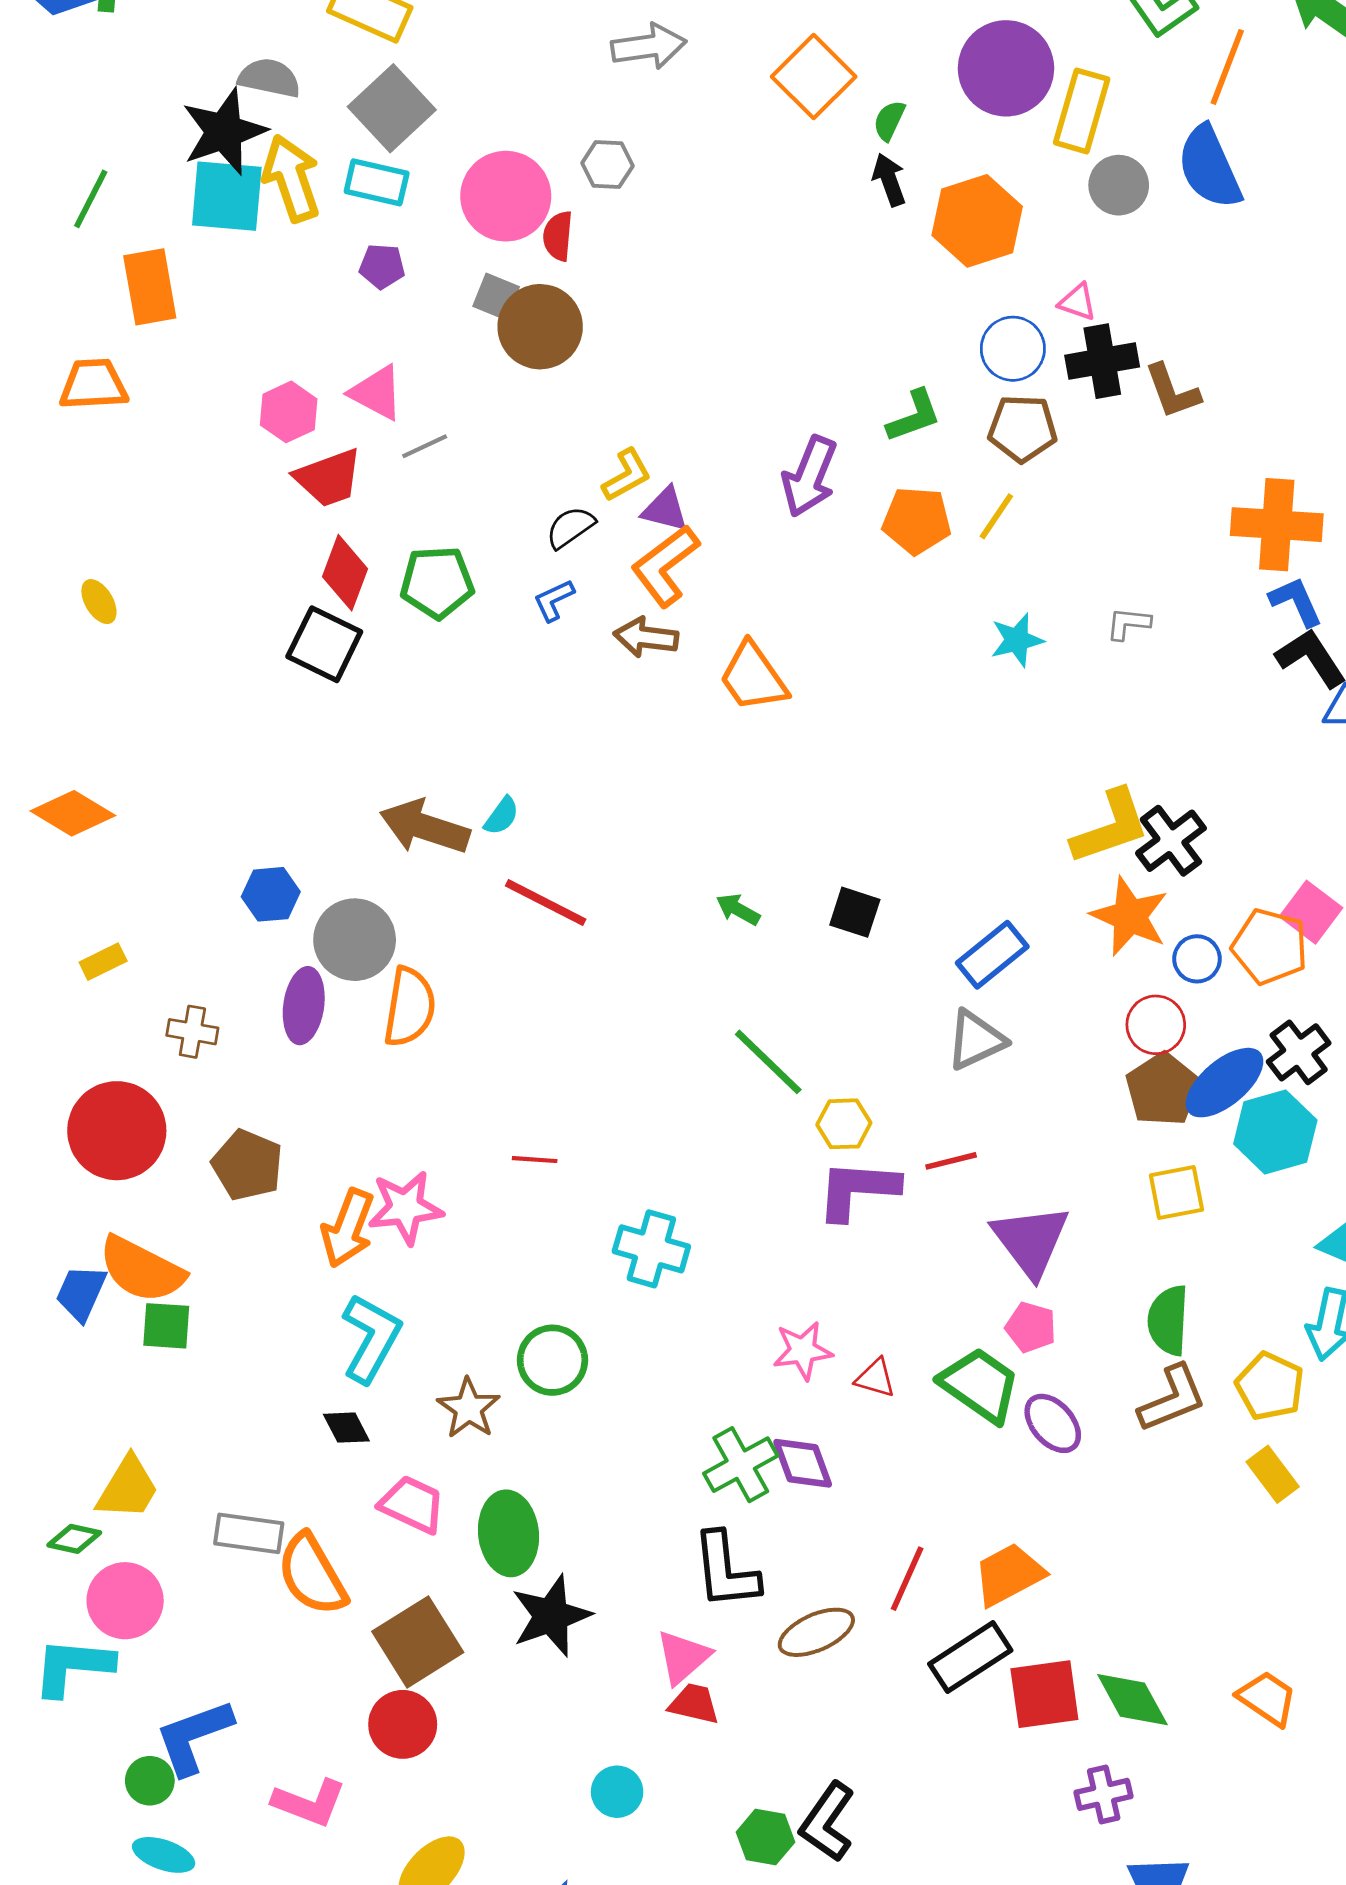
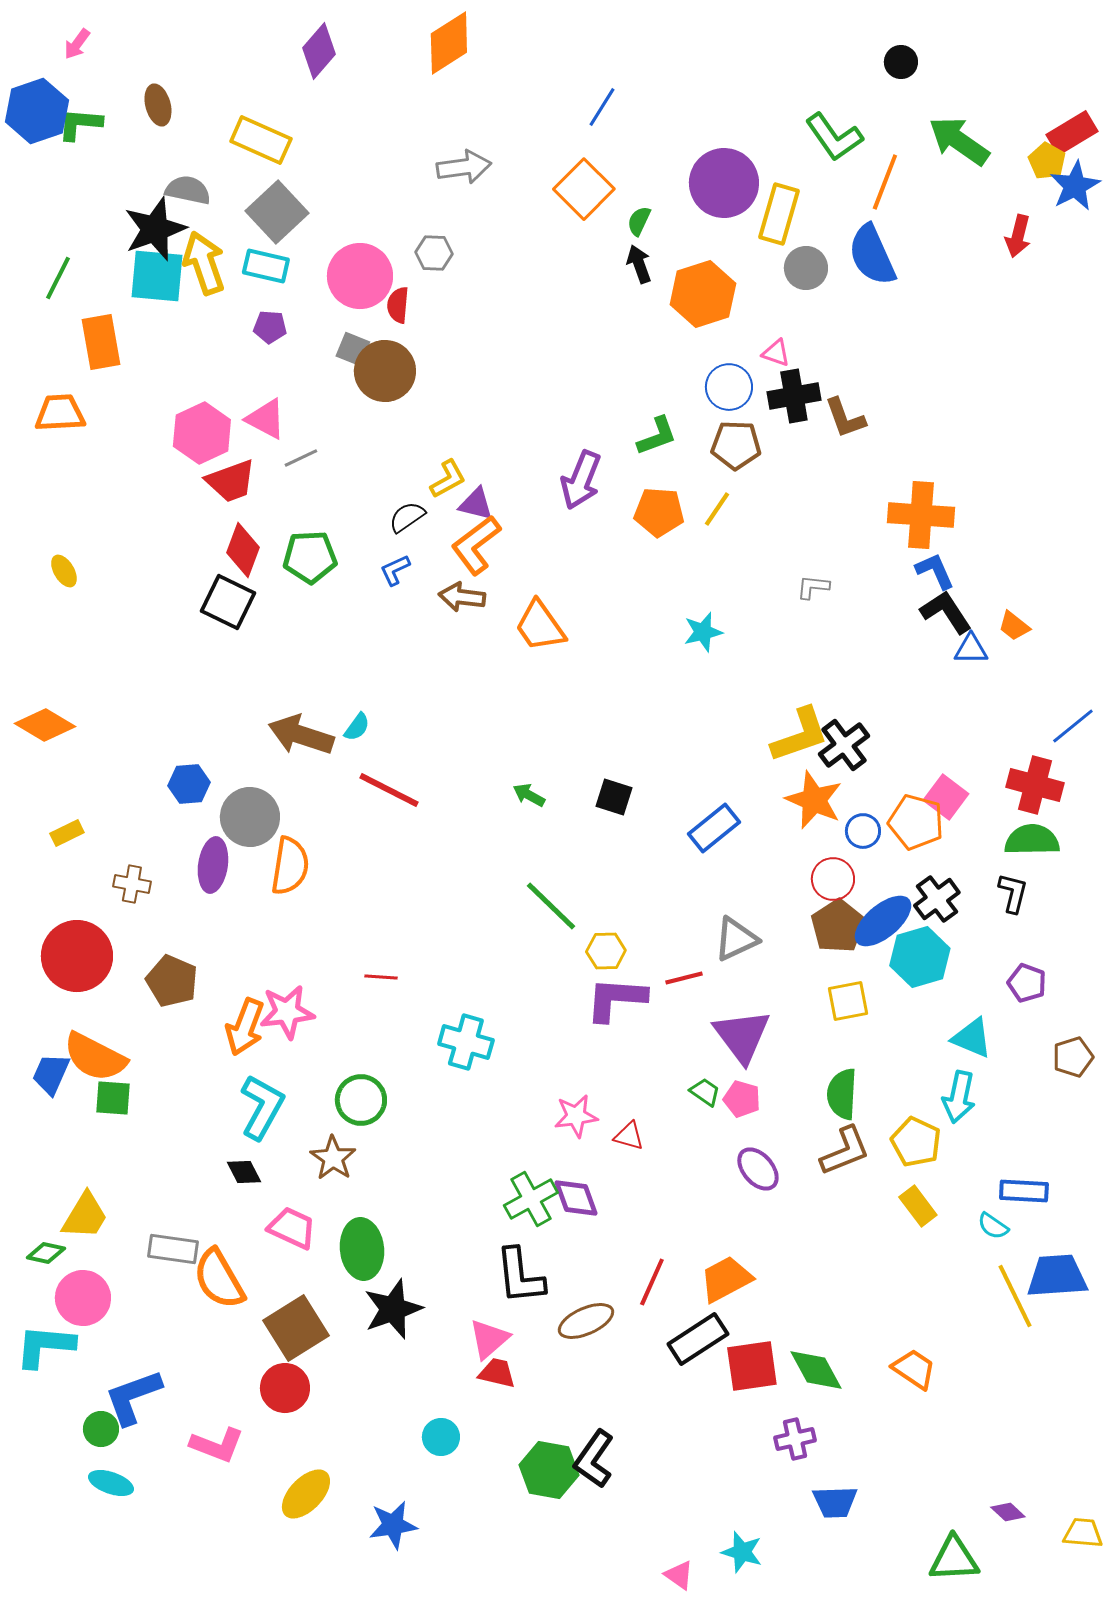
pink hexagon: (289, 412) -> (202, 433), size x1.4
cyan star: (1017, 640) -> (703, 632), moved
gray triangle: (976, 1040) -> (736, 939), moved
green circle: (552, 1360) -> (361, 1100), moved
green trapezoid: (980, 1385) -> (705, 1092), moved, size x0.5
green hexagon: (765, 1837) -> (549, 1470), size x1.4

